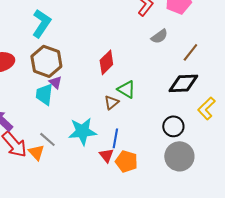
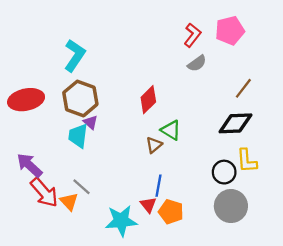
gray semicircle: (159, 36) -> (197, 63), moved
yellow L-shape: (206, 108) -> (247, 161), moved, turned -50
cyan star: (82, 131) -> (121, 221), moved

